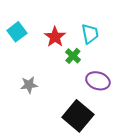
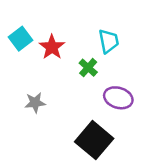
red star: (55, 37) -> (52, 47), moved

